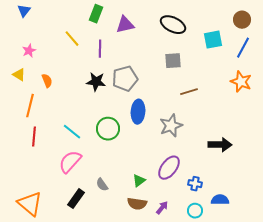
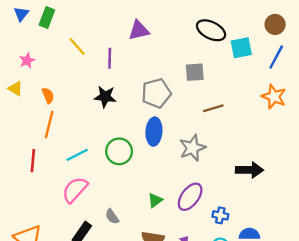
green rectangle: (96, 14) -> (47, 17), moved
black ellipse: (173, 25) -> (211, 30), moved
gray pentagon: (125, 79) -> (156, 93), moved
orange line: (30, 106) -> (49, 125), moved
cyan line: (72, 132) -> (77, 155), turned -66
green triangle: (139, 181) -> (155, 200), moved

